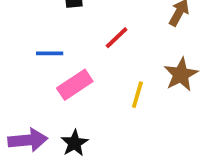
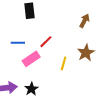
red line: (117, 38) -> (46, 42), moved

